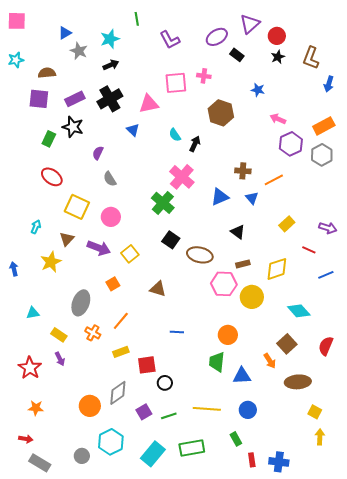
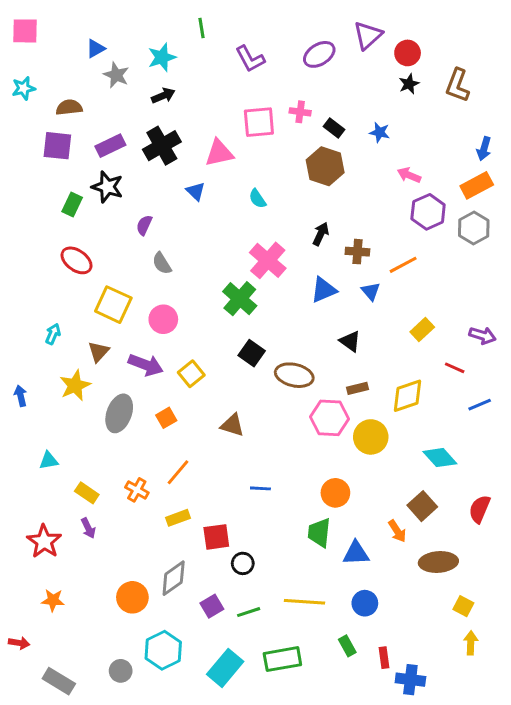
black rectangle: (237, 55) -> (334, 128), moved
blue arrow: (329, 84) -> (484, 149), moved
black arrow: (195, 144) -> (321, 234), moved
gray ellipse: (81, 303) -> (119, 413), moved
red arrow: (26, 439) -> (19, 643), moved
red rectangle: (252, 460) -> (384, 658), moved

